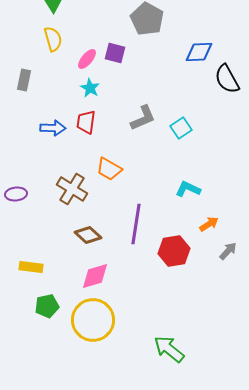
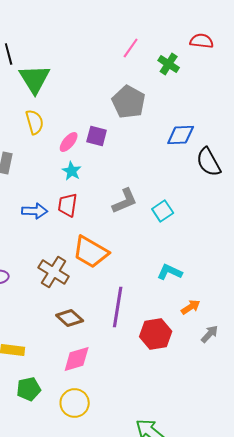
orange trapezoid: (109, 169) -> (91, 252), size x1.4
yellow circle: (93, 320) -> (75, 403), size x0.7

